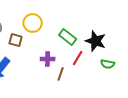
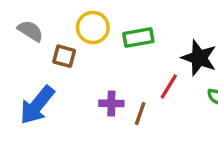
green rectangle: (68, 37) -> (138, 38), moved, turned -48
purple cross: (48, 59) -> (111, 103), moved

